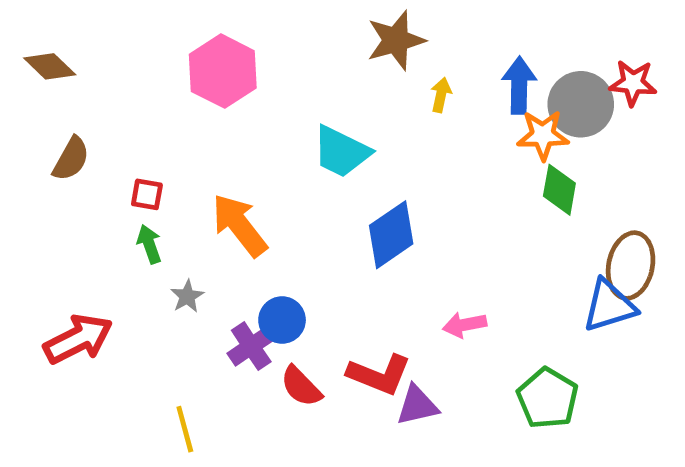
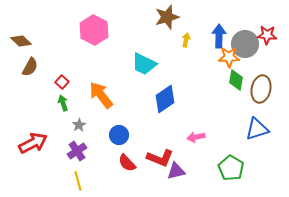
brown diamond: (50, 66) -> (21, 41), moved
red square: (147, 194) -> (62, 82), turned 32
brown ellipse: (631, 266) -> (261, 89), moved
purple cross: (251, 346) -> (77, 151), moved

